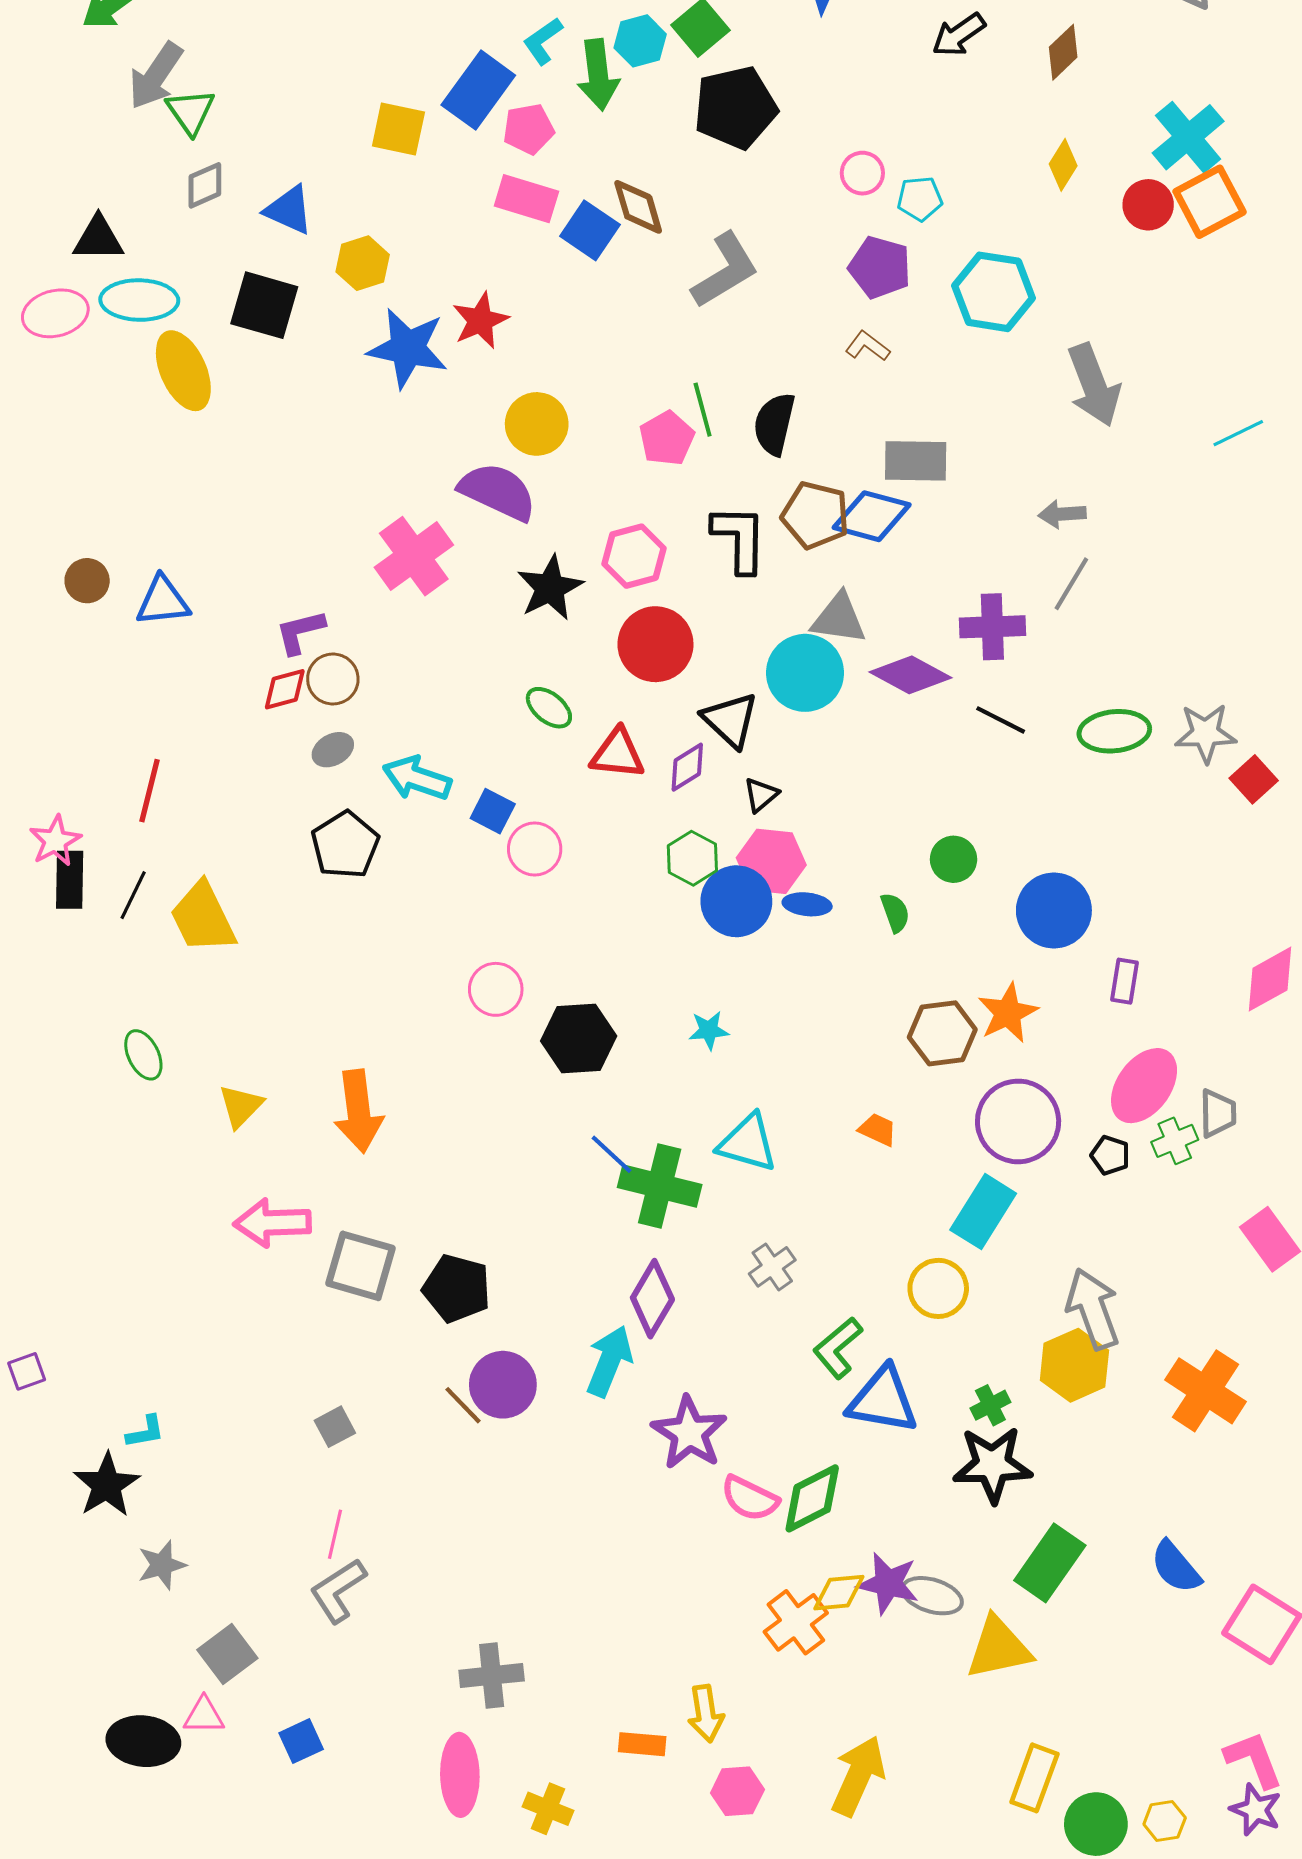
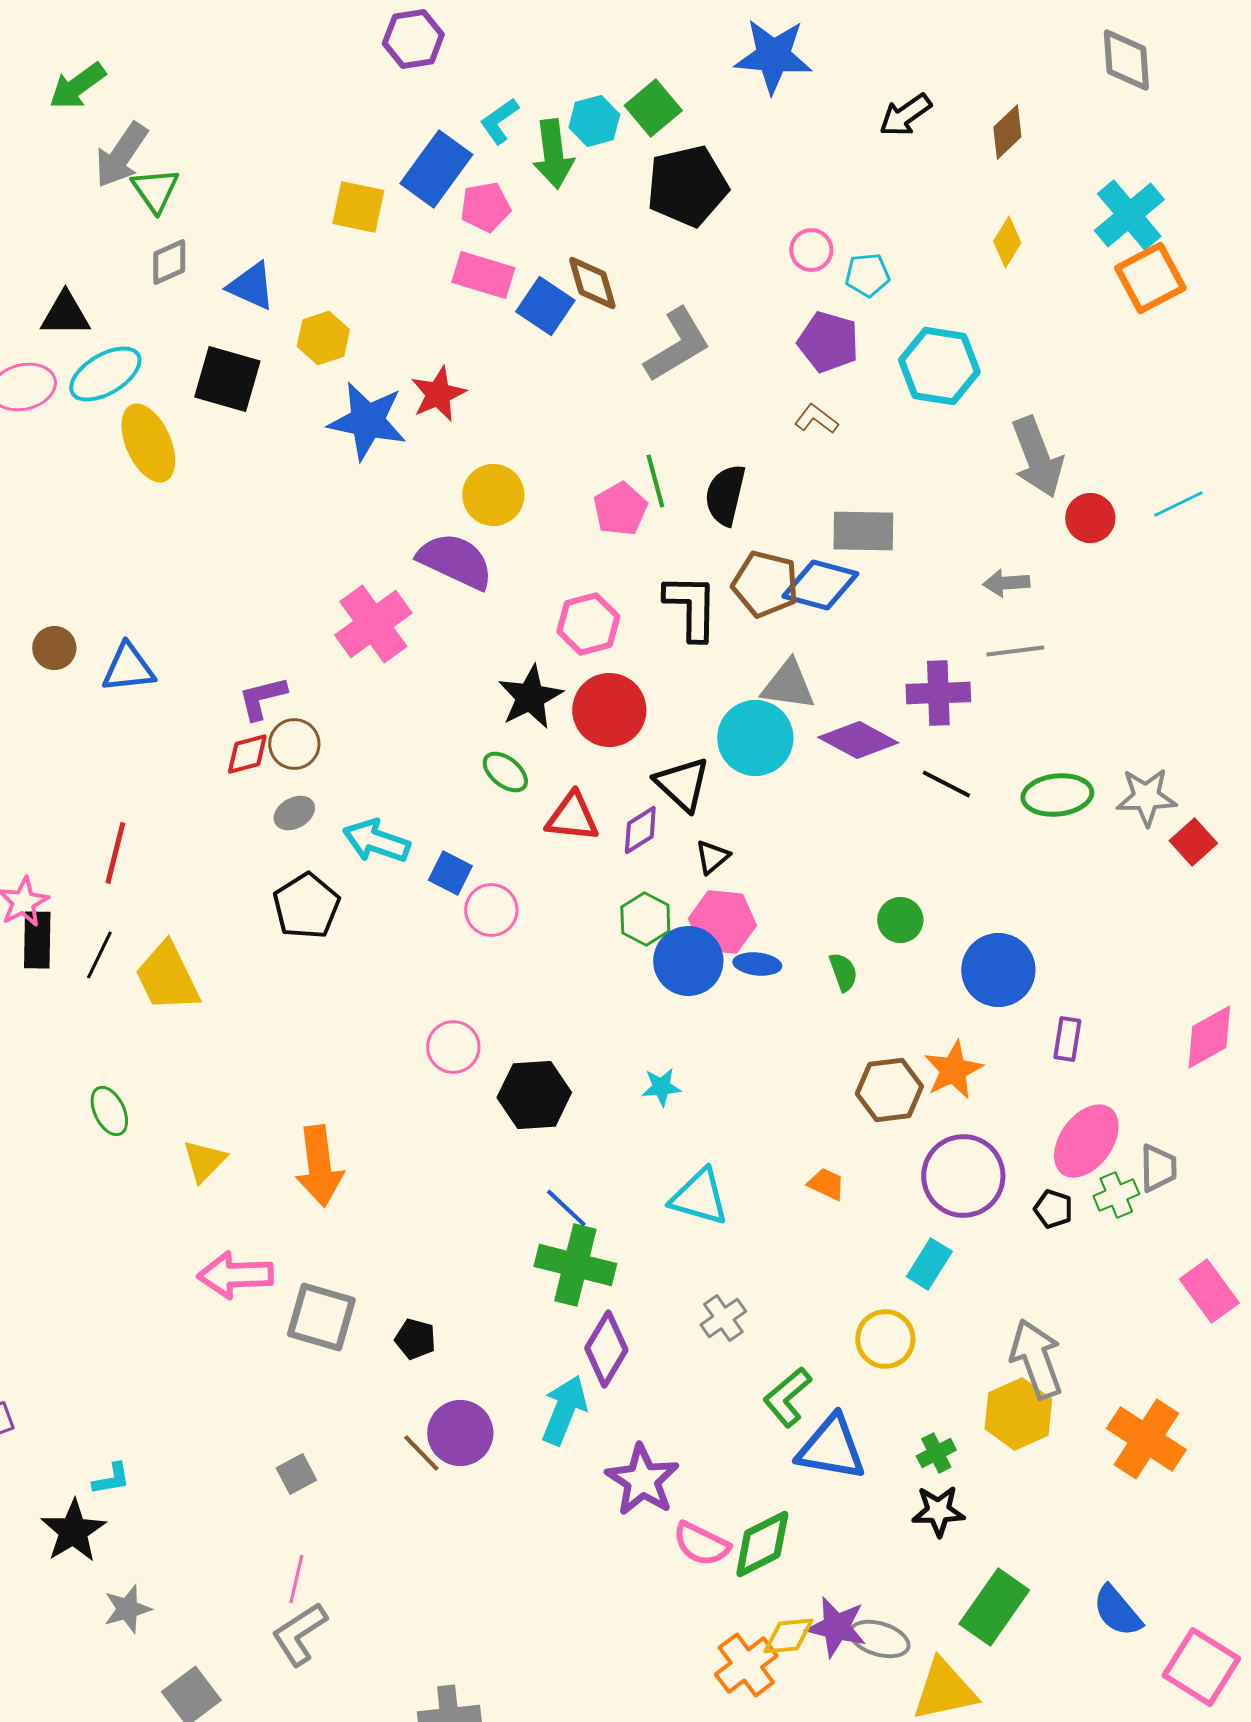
red circle: (1148, 205) -> (1090, 518), moved
cyan ellipse: (139, 300) -> (105, 374), turned -32
gray line: (1071, 584) -> (1015, 651), turned 52
black star: (550, 588) -> (530, 697), moved
green cross: (660, 1186) -> (575, 1265), moved
cyan rectangle: (983, 1212) -> (929, 1264), size x0.7
black pentagon: (457, 1288) -> (415, 1339), size x0.6
black star: (992, 1465) -> (938, 1511), size x0.7

